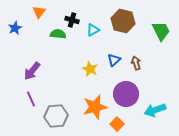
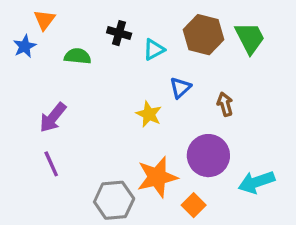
orange triangle: (39, 12) -> (45, 20), moved
green trapezoid: (161, 31) -> (250, 38), moved
green semicircle: (58, 34) -> (78, 56), moved
blue triangle: (114, 60) -> (180, 88), moved
gray hexagon: (56, 116) -> (114, 200), moved

